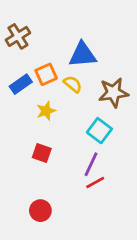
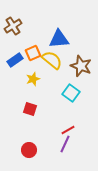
yellow semicircle: (73, 84) -> (52, 60), size x1.5
brown star: (113, 93) -> (81, 66), turned 30
purple line: (91, 164) -> (65, 144), moved

